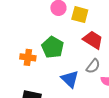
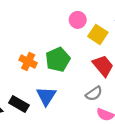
blue triangle: (70, 79) -> (46, 96), moved

